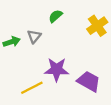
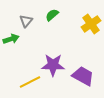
gray triangle: (34, 36) -> (26, 21), moved

